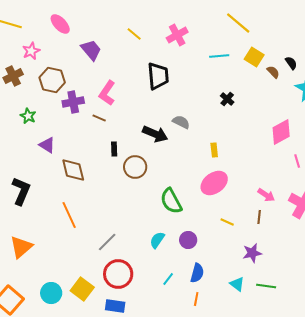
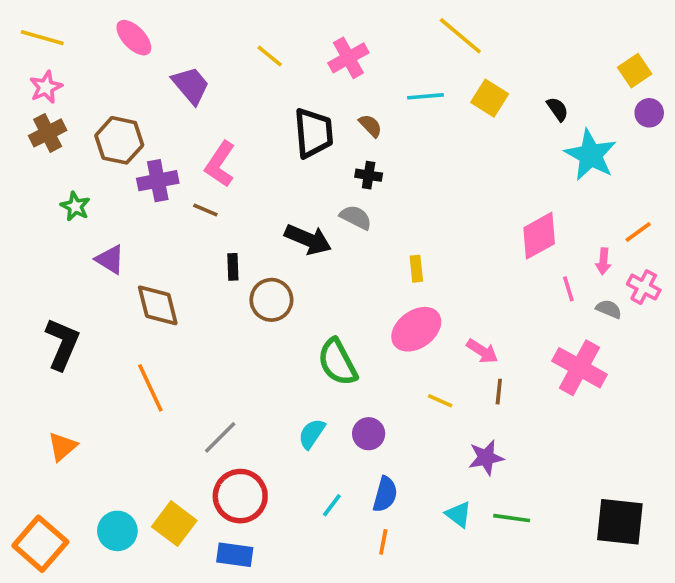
pink star: (31, 51) -> (46, 87), moved
brown semicircle: (273, 72) -> (370, 126), moved
black cross: (227, 99) -> (369, 175), moved, turned -32
pink arrow: (266, 195) -> (482, 351), moved
orange triangle: (21, 247) -> (62, 447), size x0.7

